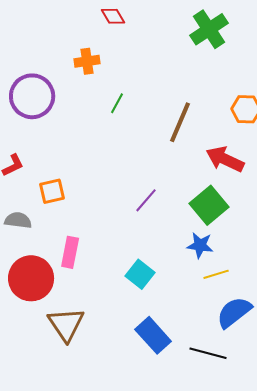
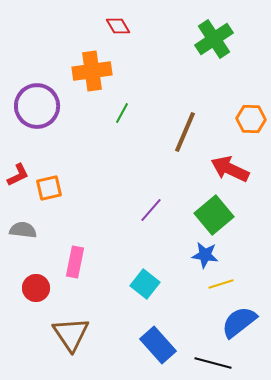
orange cross: (87, 61) -> (92, 71), size x1.5
orange square: (52, 191) -> (49, 188), moved
red circle: (31, 278) -> (36, 288), size x0.6

